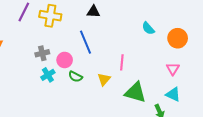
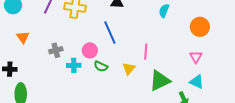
cyan semicircle: (148, 28) -> (164, 11), moved, turned 64
gray cross: (42, 53) -> (56, 50), moved
cyan cross: (48, 75) -> (74, 65), turned 32
green triangle: (135, 92) -> (160, 81), turned -40

